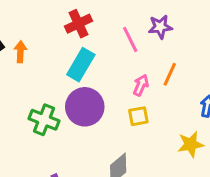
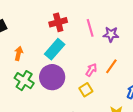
pink line: (130, 39) -> (90, 28), moved
orange arrow: (20, 52) -> (19, 54), moved
yellow square: (138, 116) -> (86, 90), turned -32

